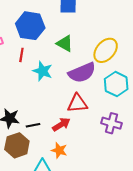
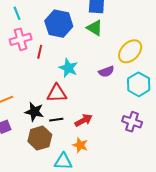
green triangle: (65, 43) -> (95, 28), moved
red line: (21, 55) -> (40, 52), moved
purple semicircle: (82, 73) -> (106, 72), size x0.6
red triangle: (77, 103) -> (57, 93), moved

